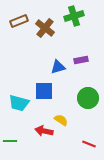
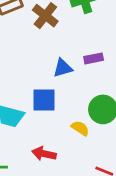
yellow semicircle: (61, 120) -> (80, 128), moved

